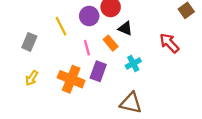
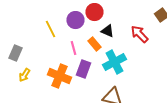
gray rectangle: (29, 42) -> (15, 53), moved
red arrow: (169, 43) -> (139, 34), moved
cyan cross: (133, 63) -> (114, 62), size x1.6

